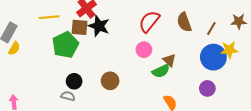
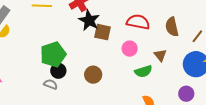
red semicircle: (149, 21) -> (138, 22), turned 55
brown square: (80, 27) -> (102, 32), moved
green pentagon: (65, 45) -> (53, 54), moved
brown triangle: (169, 60) -> (160, 55), moved

